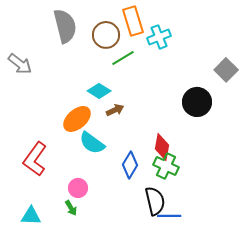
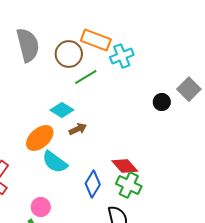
orange rectangle: (133, 21) -> (96, 40), turned -52
black circle: (197, 102) -> (162, 102), moved, size x0.6
red diamond: (162, 147) -> (125, 166), turned -52

